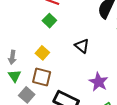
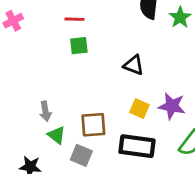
green square: (49, 21) -> (79, 46), turned -32
yellow square: (42, 53) -> (139, 109), moved

